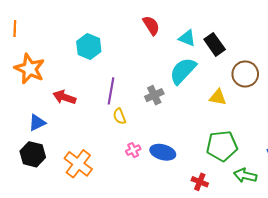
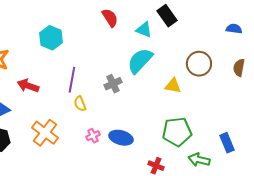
black rectangle: (215, 44) -> (167, 16), moved
orange cross: (78, 164) -> (45, 133), moved

